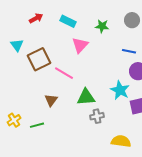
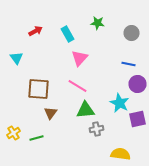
cyan rectangle: (68, 21) -> (68, 34), turned 35
green star: (102, 26) -> (98, 23), moved
brown square: (39, 59) -> (38, 89), moved, turned 30
pink line: (64, 73) -> (78, 86), moved

